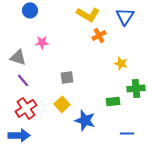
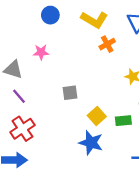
blue circle: (30, 10) -> (50, 15), moved
yellow square: (62, 104) -> (97, 116), moved

